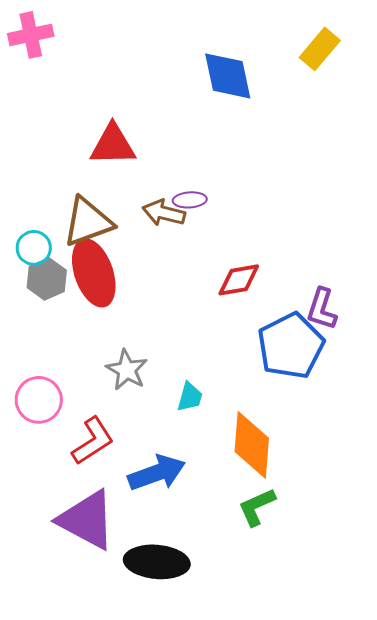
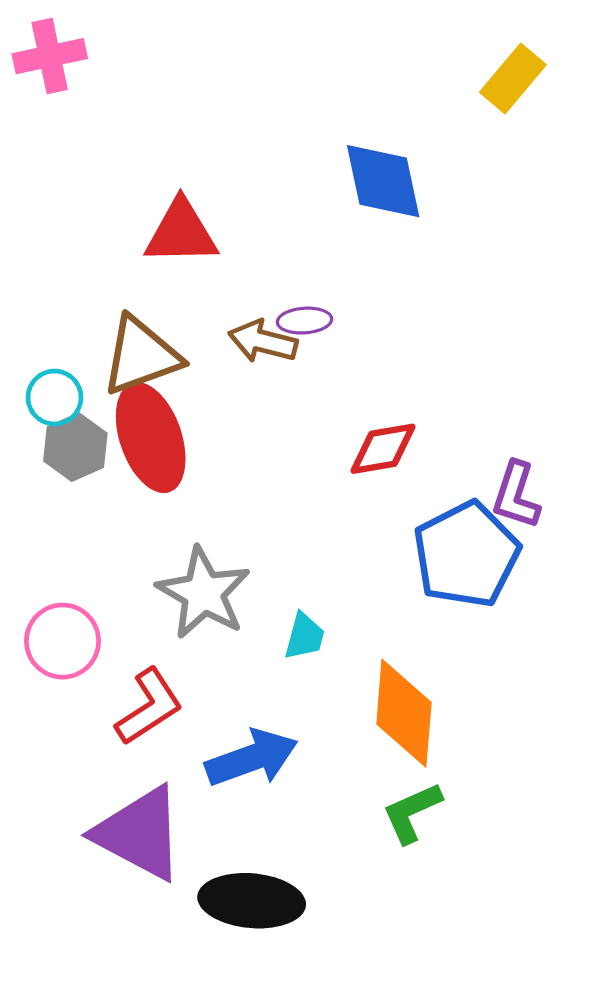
blue diamond: (228, 76) -> (383, 181), moved
gray star: (127, 370) -> (204, 593), size x1.4

